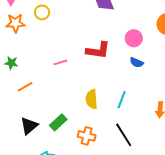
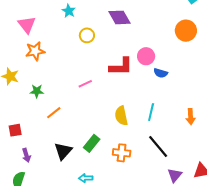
yellow circle: (42, 12) -> (87, 35), moved
pink circle: (134, 38) -> (146, 56), moved

